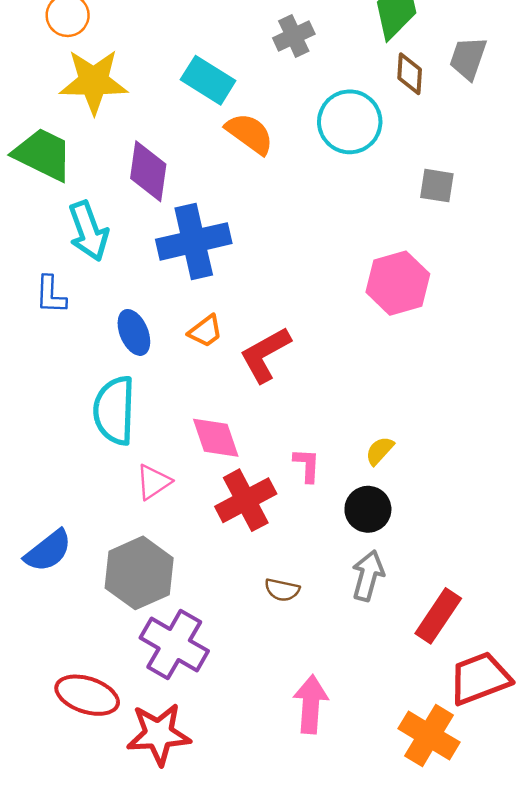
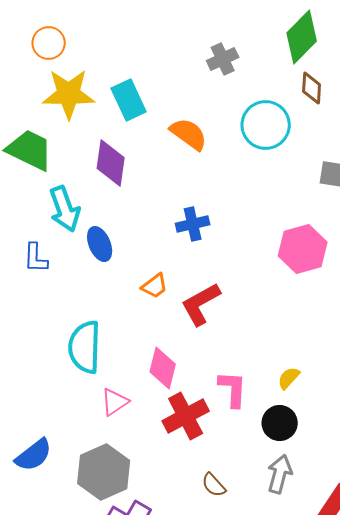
cyan rectangle: (208, 80) -> (129, 100), moved, turned 33
blue cross: (194, 241) -> (193, 224), moved, size x0.6
blue ellipse: (134, 332) -> (100, 244), moved
pink diamond: (216, 438) -> (163, 368), turned 33
pink L-shape: (307, 465) -> (233, 389), size x1.4
brown semicircle: (282, 590) -> (214, 485), turned 36

